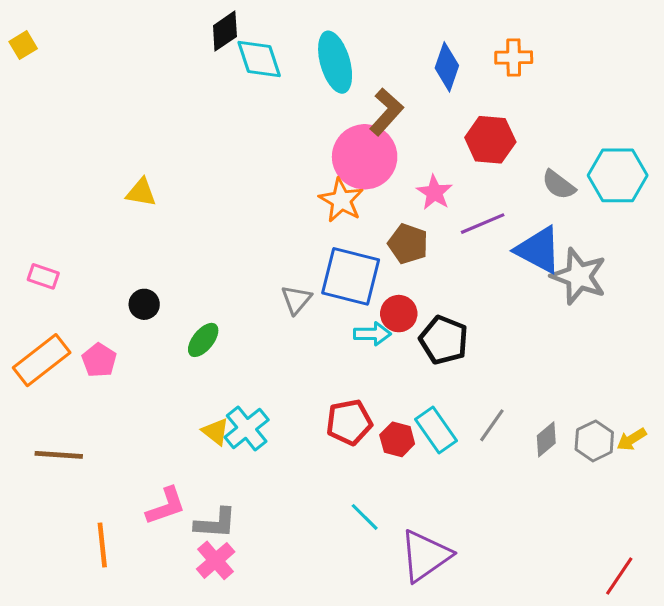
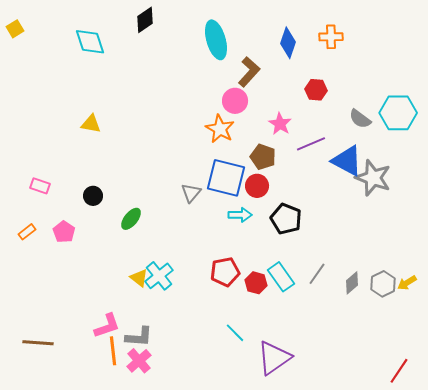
cyan diamond: (259, 59) -> (90, 42), moved
red hexagon: (490, 140) -> (316, 90), size x0.7
pink circle: (365, 157) -> (235, 101), size x0.6
pink rectangle: (43, 276) -> (40, 186), moved
red circle: (399, 314) -> (257, 186), moved
orange rectangle: (42, 360) -> (27, 232), size x0.5
brown line: (59, 455) -> (38, 343), moved
orange line: (102, 545) -> (113, 351), moved

